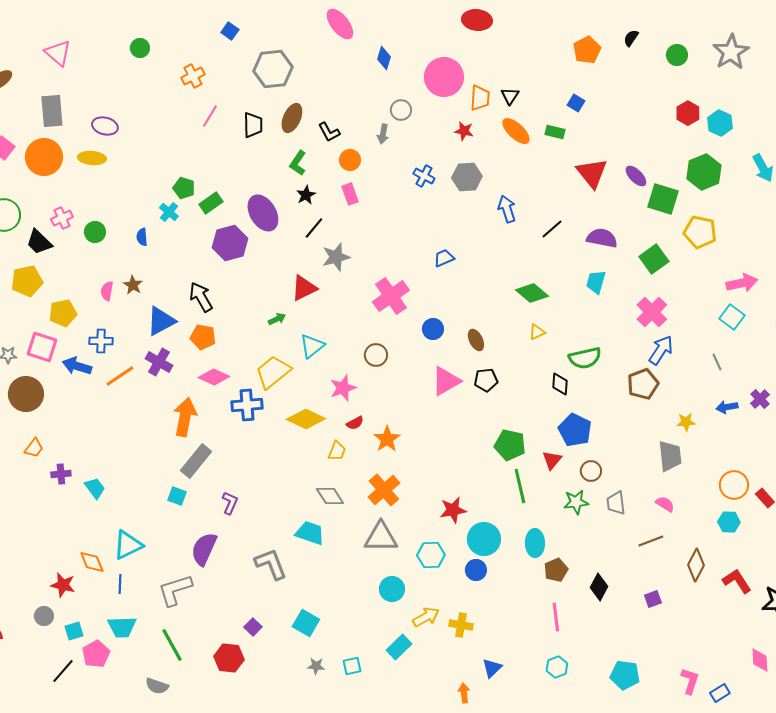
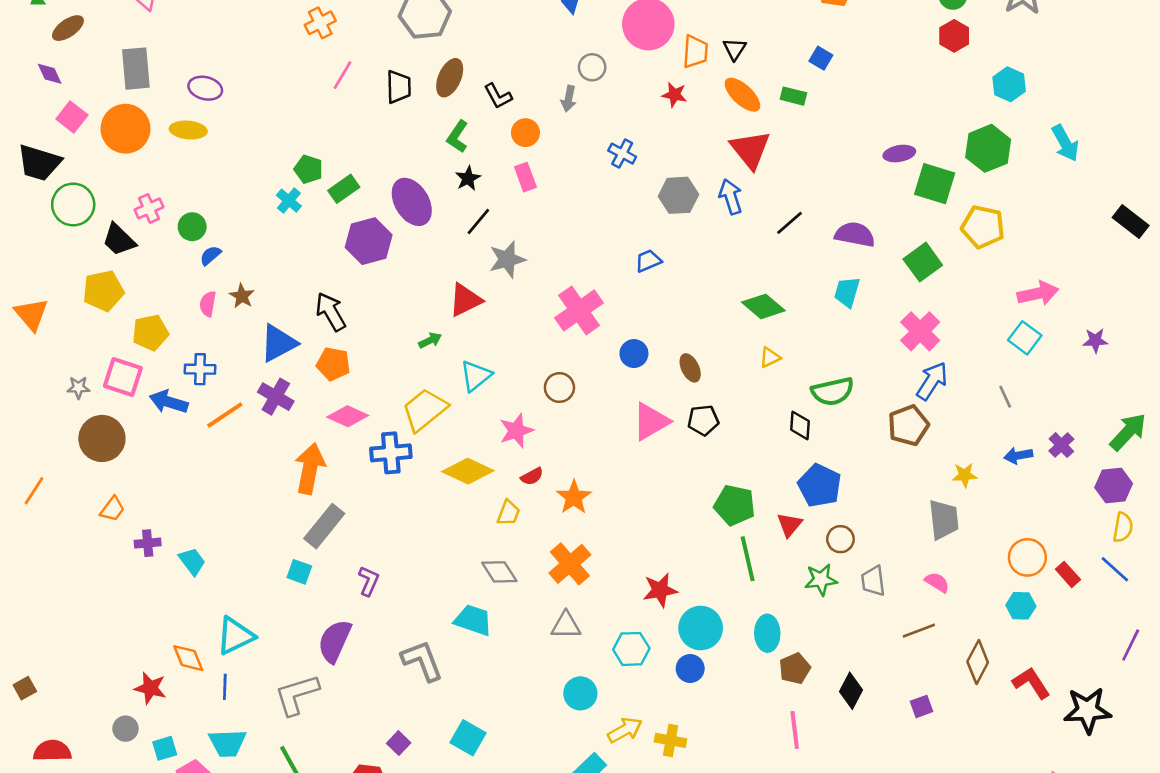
red hexagon: (688, 113) -> (954, 36), moved
red triangle: (592, 173) -> (750, 150), moved
purple ellipse: (636, 176) -> (899, 154), turned -55
gray hexagon: (467, 177) -> (678, 195), moved
blue semicircle: (142, 237) -> (210, 255), moved, turned 54
gray triangle: (381, 537) -> (566, 625), size x0.7

